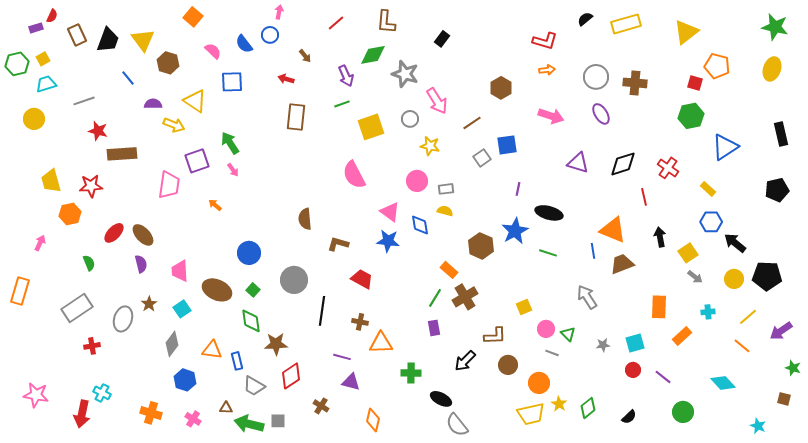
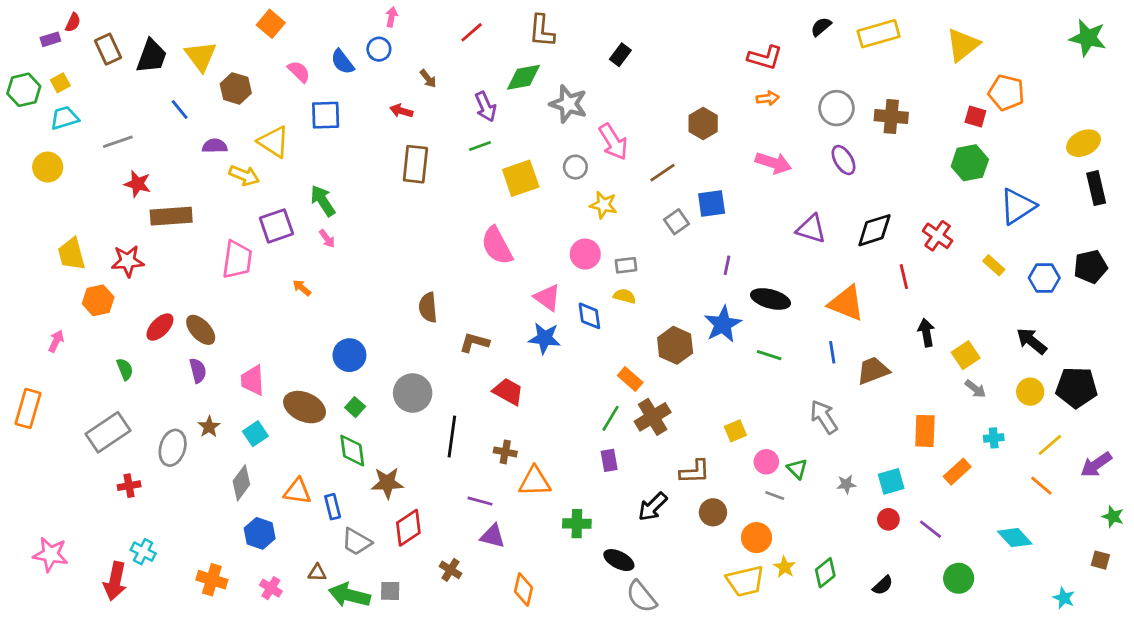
yellow ellipse: (772, 69) -> (1084, 143), moved, turned 45
blue hexagon: (711, 222) -> (1044, 278), moved
orange triangle: (613, 230) -> (846, 303), moved

